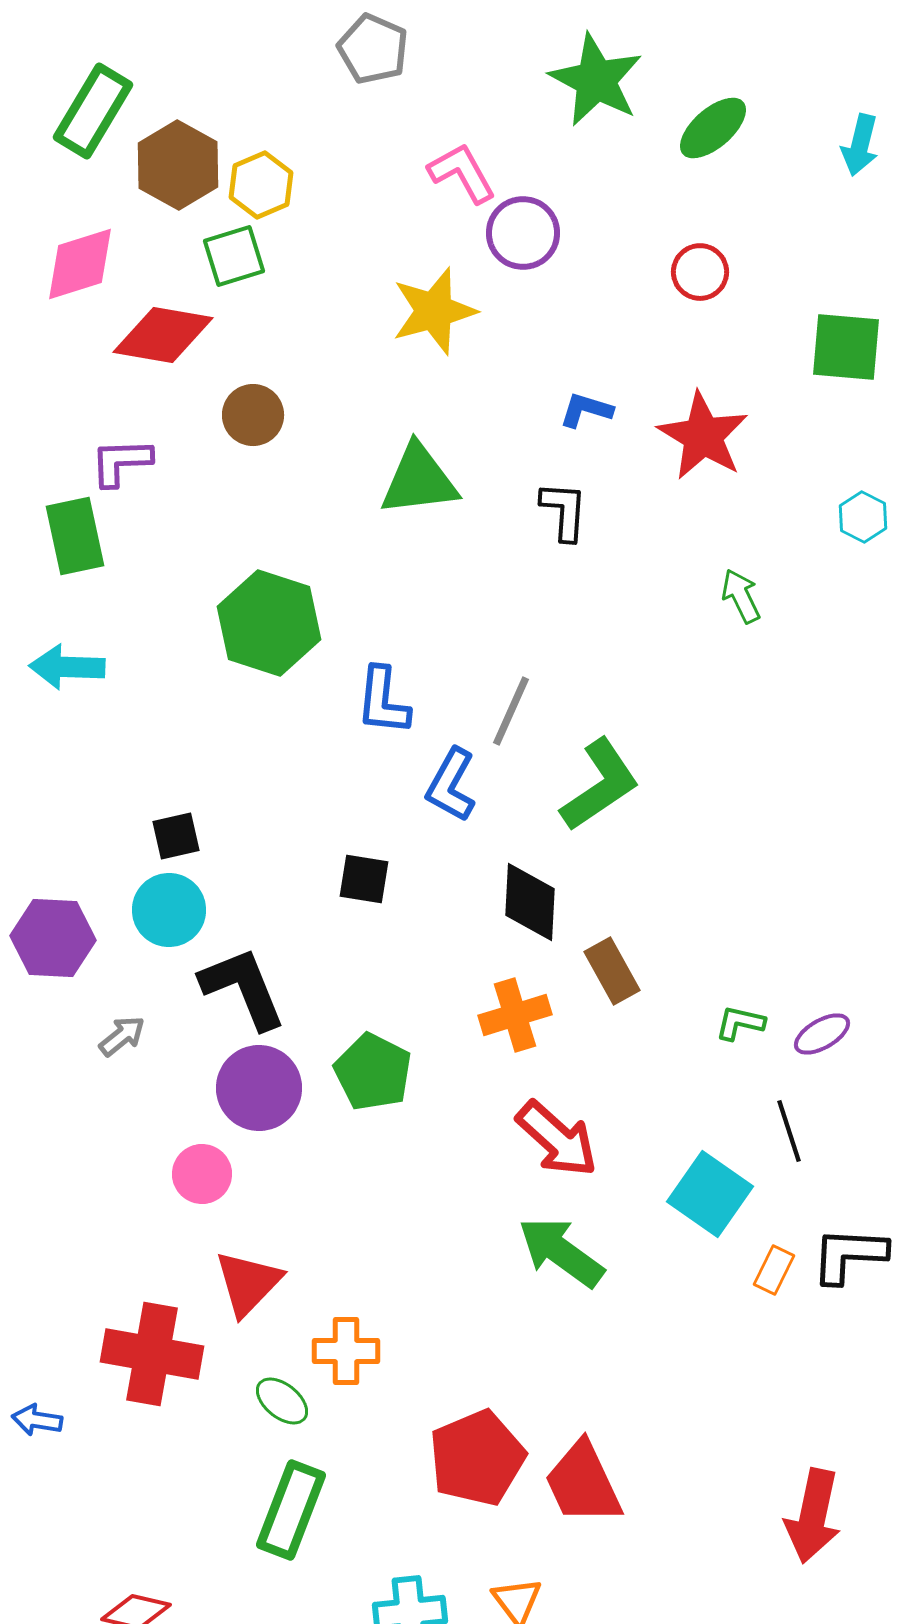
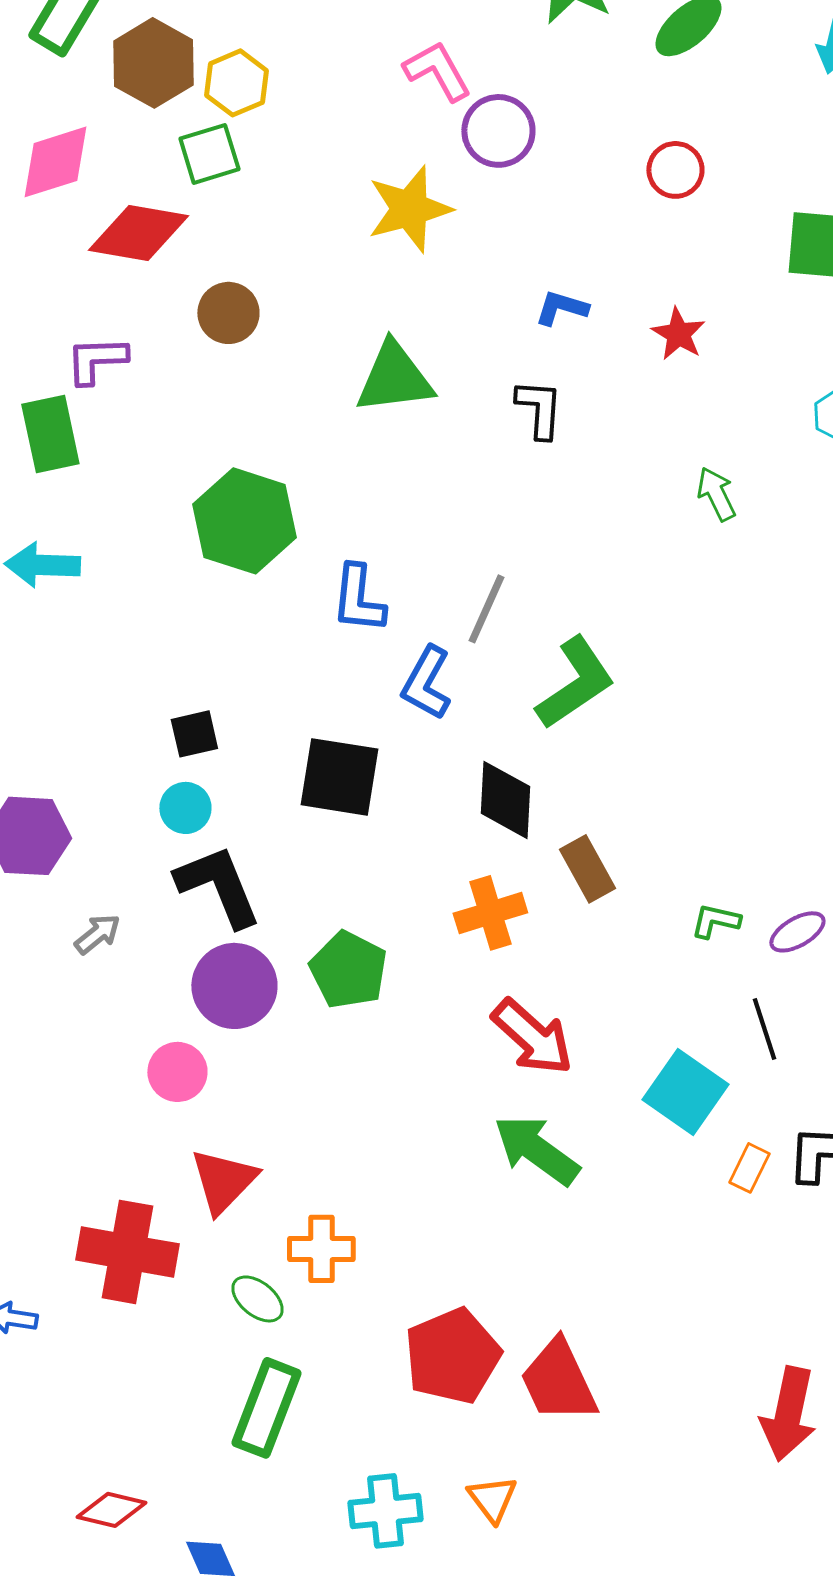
red star: (703, 436) -> (678, 334), size x0.6
black square: (176, 836) -> (194, 734), moved
black square: (364, 879) -> (339, 777), size x1.6
cyan circle: (169, 910) -> (185, 808), moved, size x0.7

